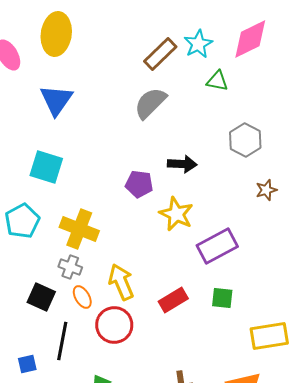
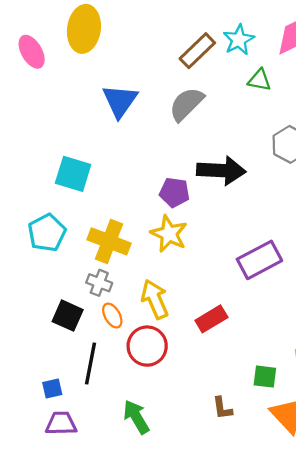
blue triangle: (56, 100) -> (120, 101), moved
black arrow: (182, 164) -> (221, 171), size x1.5
yellow star: (176, 214) -> (169, 234), moved
green square: (222, 298) -> (265, 377), moved

